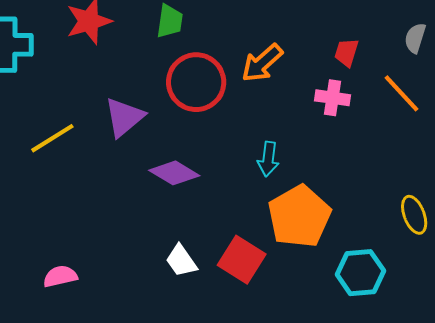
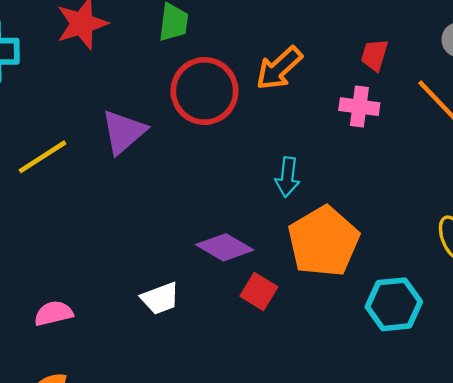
purple diamond: (174, 173) -> (225, 247), moved
red square: (242, 260) -> (259, 291), size x0.7
white trapezoid: (181, 261) -> (160, 298), moved, turned -75

